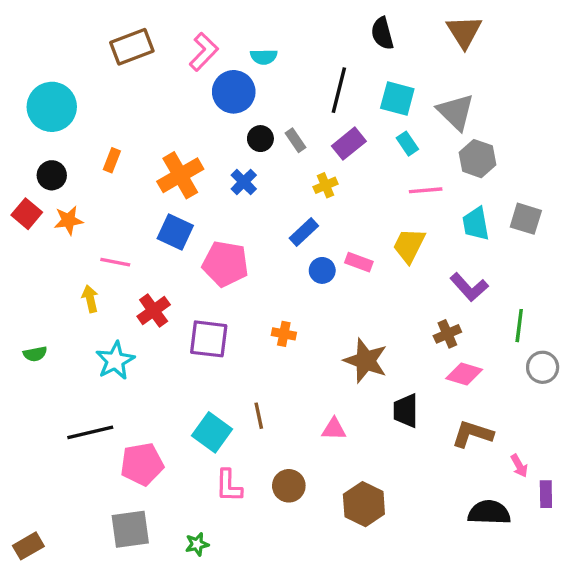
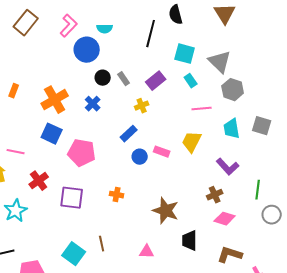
brown rectangle: (132, 47) -> (26, 23), turned -30
black line: (339, 90) -> (151, 34), moved

